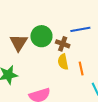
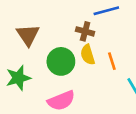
green circle: (41, 36) -> (61, 61), moved

